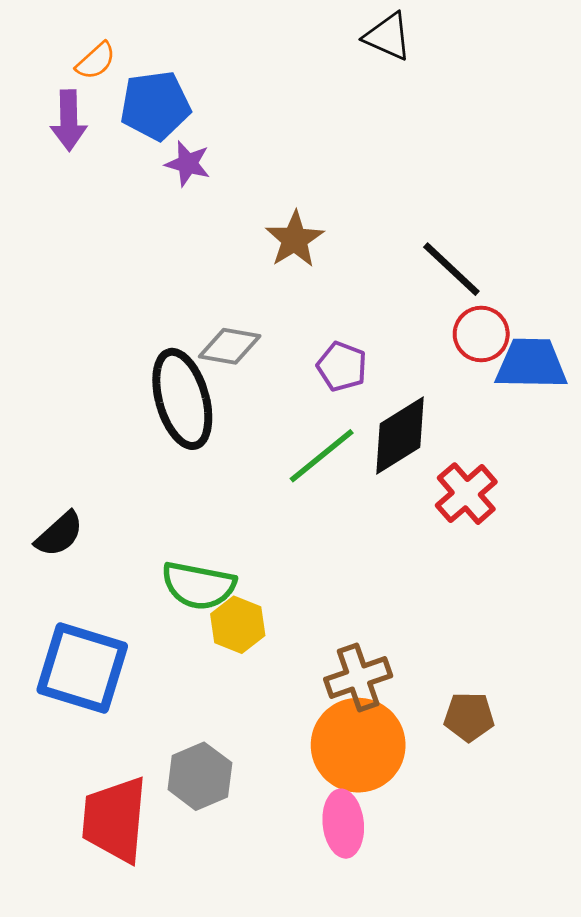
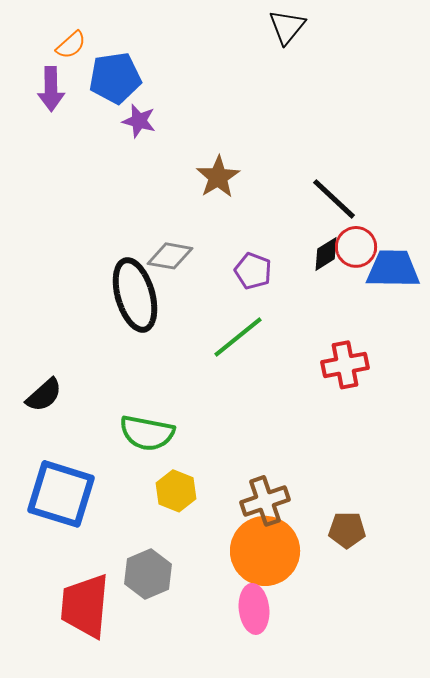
black triangle: (388, 37) -> (287, 27), turned 45
black diamond: (400, 435) -> (326, 254), moved, size x0.6
red cross: (466, 494) -> (345, 365), turned 30
yellow hexagon: (238, 625) -> (176, 491), moved

